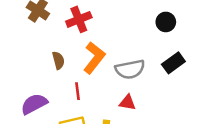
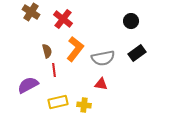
red cross: (79, 19) -> (63, 19), turned -30
red line: (78, 91) -> (54, 70), moved

